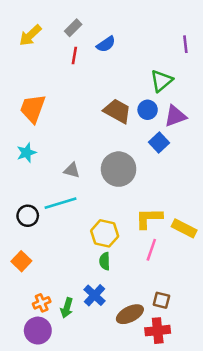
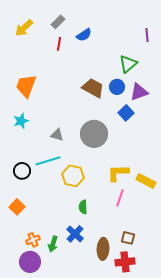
yellow hexagon: (105, 233) -> (73, 176), moved
brown ellipse: (130, 314) -> (103, 249), turned -60

